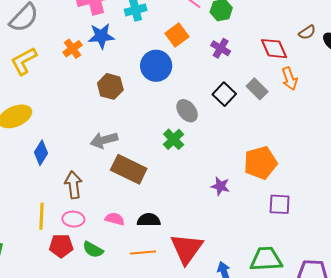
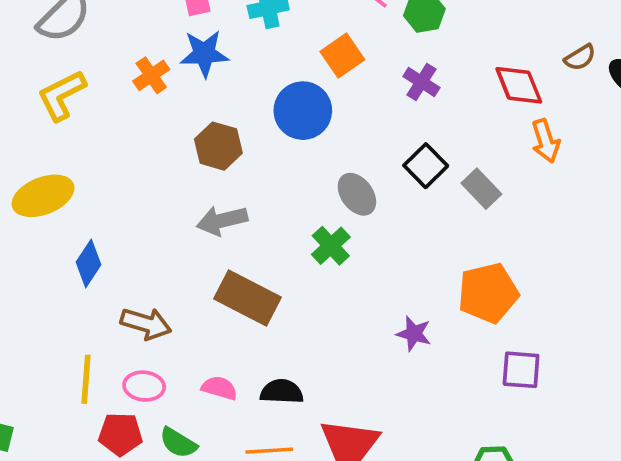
gray rectangle: (257, 89) -> (481, 189), moved
gray arrow: (104, 140) -> (222, 220), moved
brown arrow: (73, 185) -> (146, 324), turned 112

